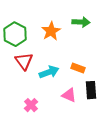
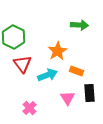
orange star: (51, 31) -> (58, 51), moved
pink triangle: (69, 95) -> (68, 98), turned 35

